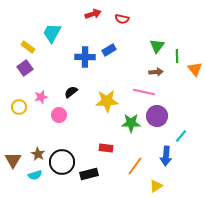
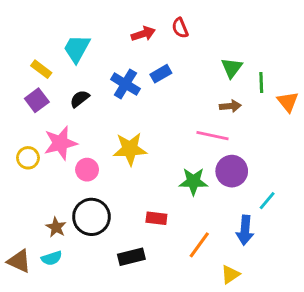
red arrow: (93, 14) -> (143, 34), moved
red semicircle: (122, 19) -> (180, 28), turned 56
blue cross: (85, 57) -> (125, 84), turned 30
black semicircle: (71, 92) -> (80, 99), moved
pink star: (41, 97) -> (60, 143), size x1.6
yellow star: (107, 101) -> (130, 149), moved
brown triangle: (13, 160) -> (19, 261), moved, turned -36
black circle: (62, 162) -> (91, 217), moved

